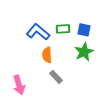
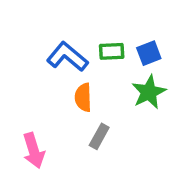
blue square: (84, 30) -> (149, 53), turned -32
gray rectangle: (56, 77) -> (99, 136), turned 72

